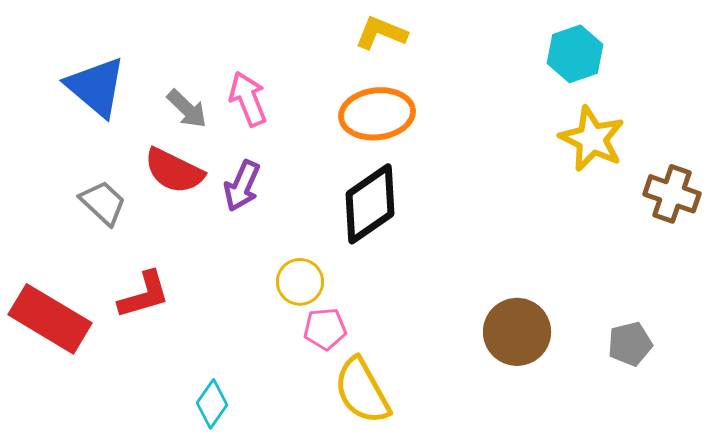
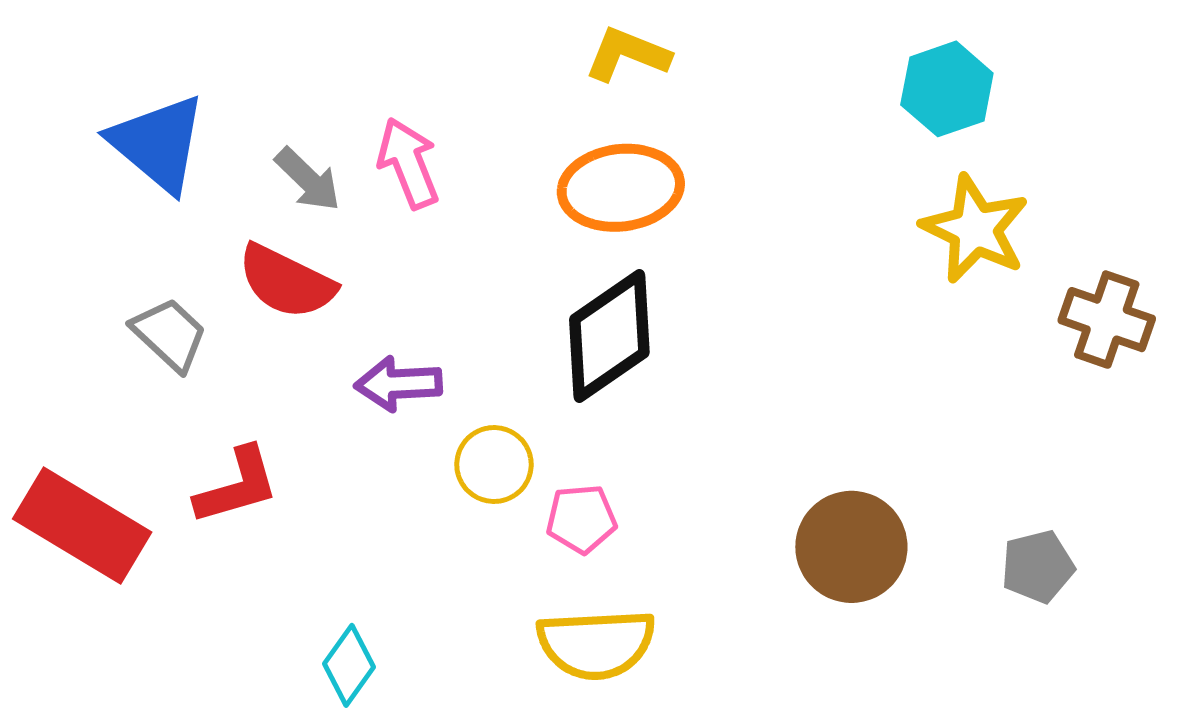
purple arrow: (242, 186) -> (398, 384), moved, turned 63
pink pentagon: (325, 329) -> (581, 519), moved
yellow semicircle: (362, 391) -> (596, 644), turned -64

